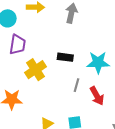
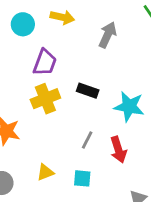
purple trapezoid: (18, 44) -> (45, 62), moved
gray line: (77, 85) -> (87, 140), moved

